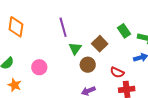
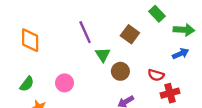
green rectangle: (124, 31) -> (157, 14), moved
brown square: (100, 44) -> (130, 34), moved

